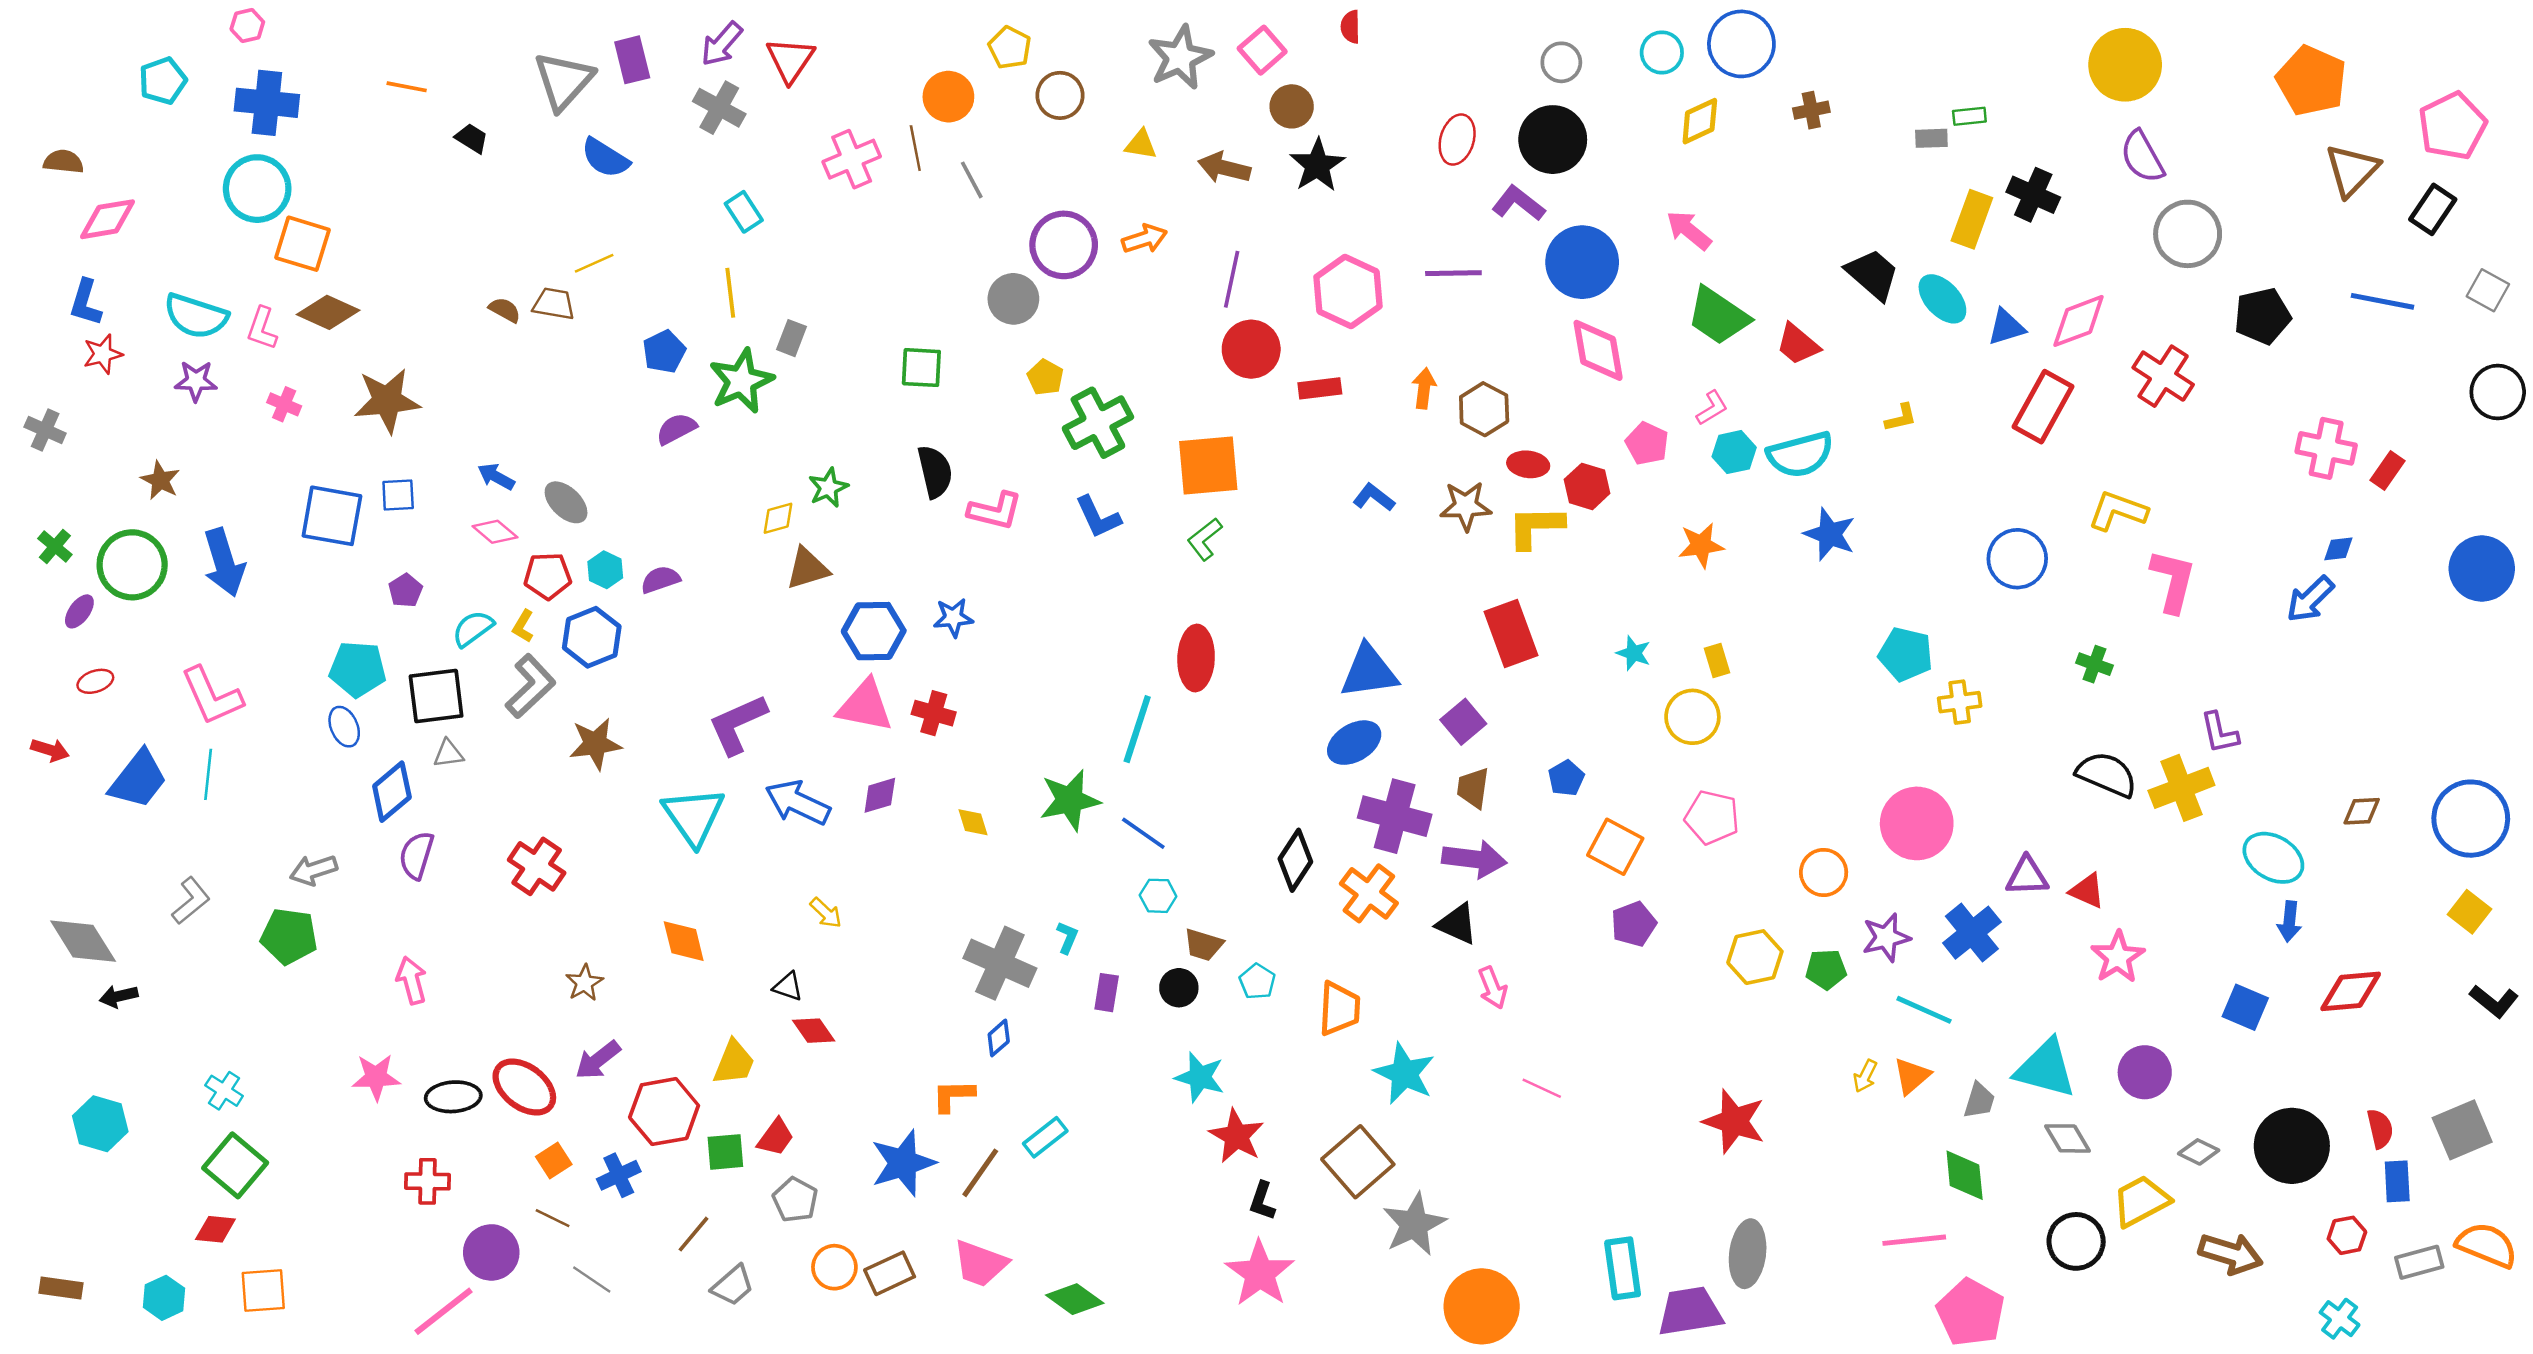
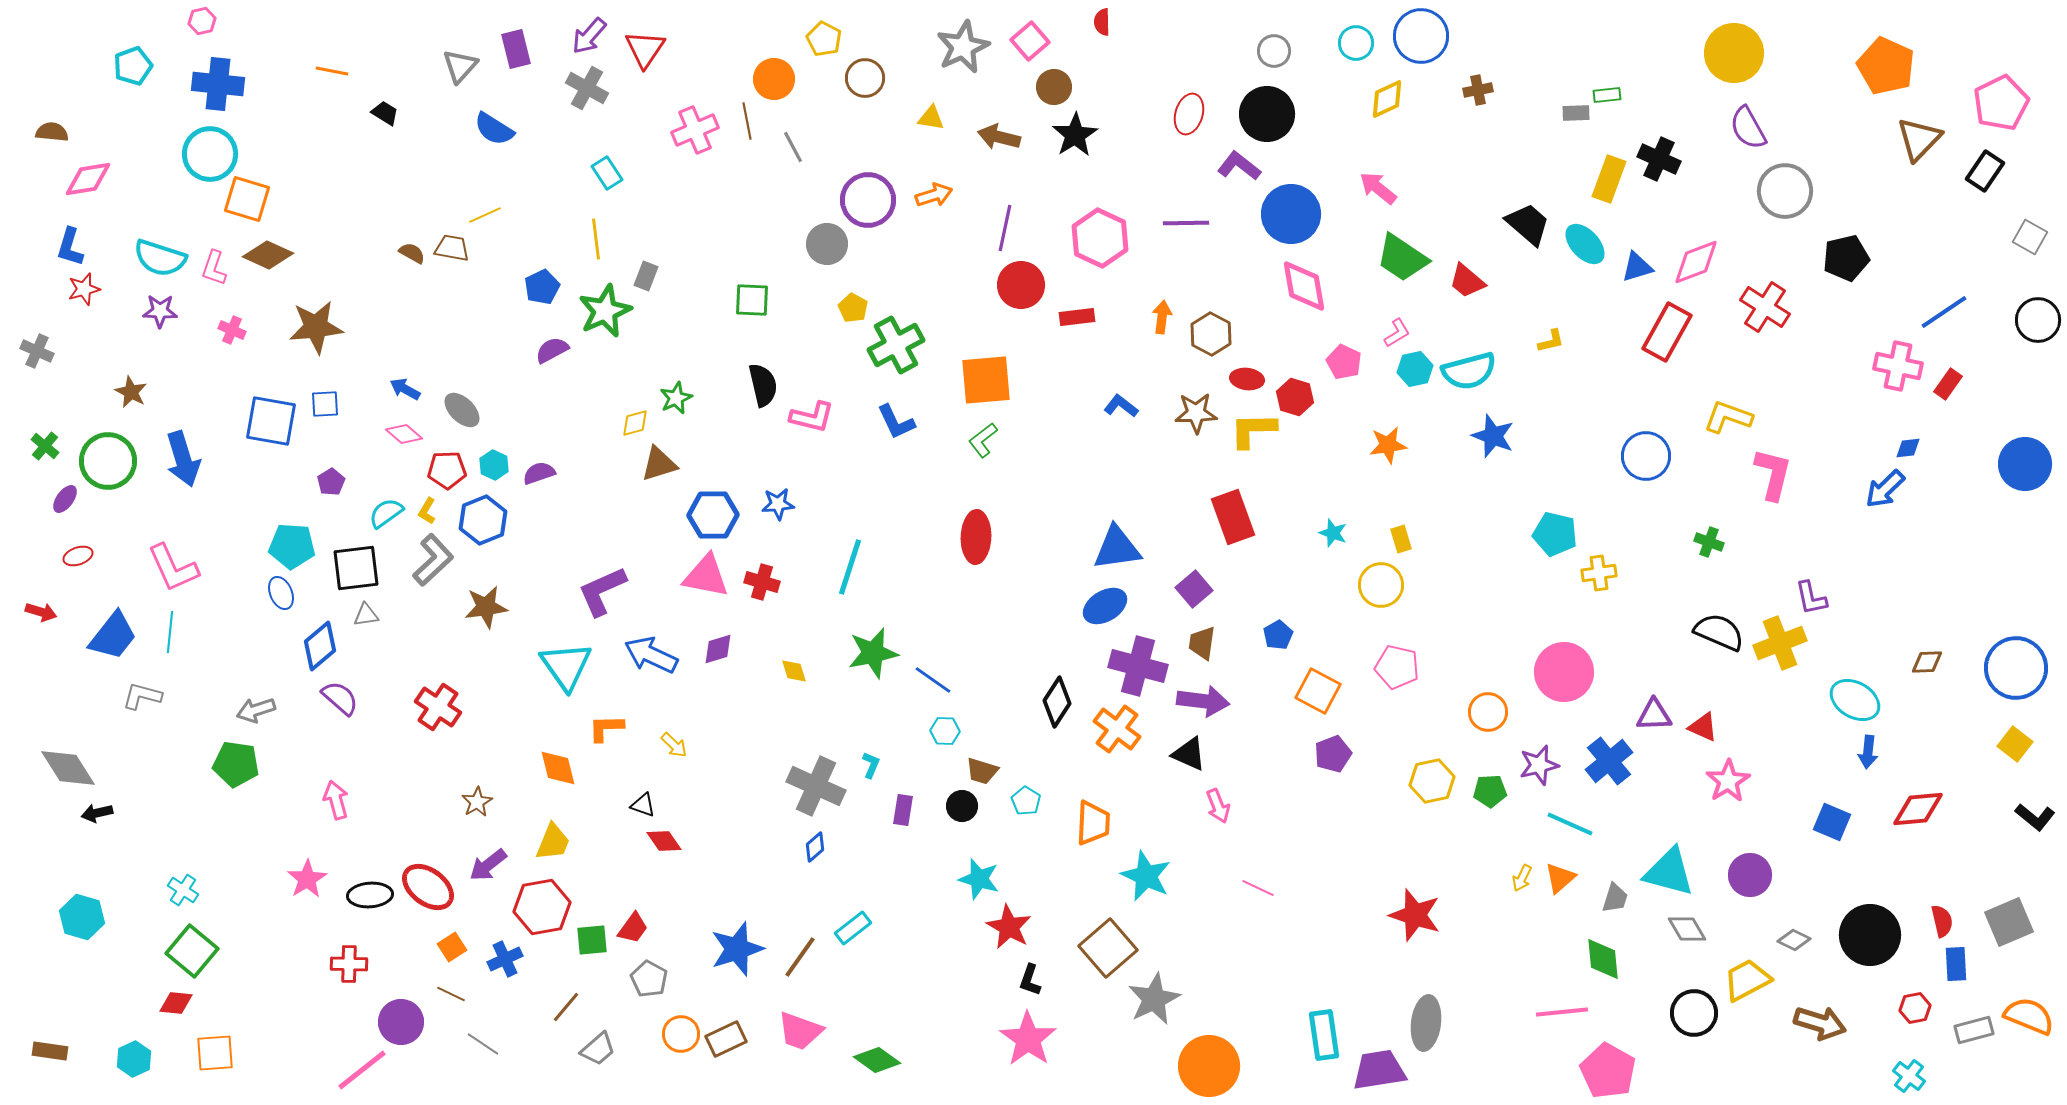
gray triangle: (564, 81) -> (460, 66), size x0.7
blue line: (2382, 301) -> (1944, 312), moved, turned -45
cyan line: (1137, 729) -> (850, 567), moved
purple semicircle: (416, 855) -> (340, 698), turned 114
gray L-shape: (191, 901) -> (142, 696), moved, turned -126
yellow trapezoid: (734, 1062) -> (553, 842), moved
pink star: (376, 1077) -> (307, 879), turned -30
orange L-shape: (953, 1096) -> (606, 728), moved

